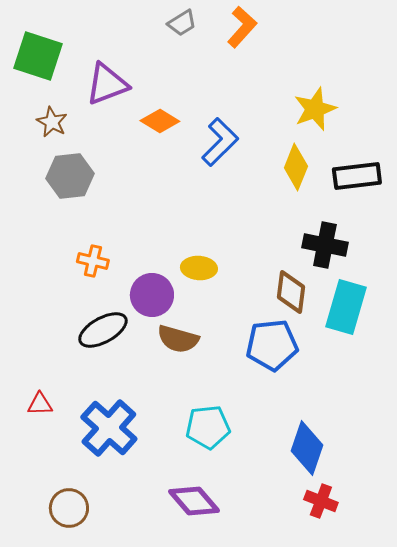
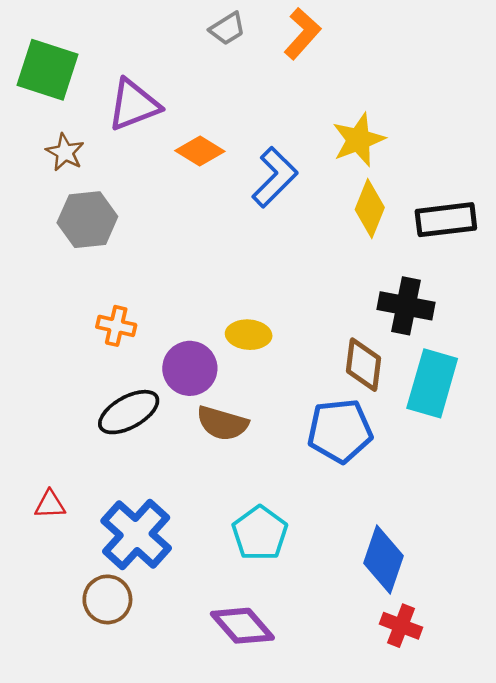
yellow star: (315, 109) -> (359, 140), moved
cyan pentagon: (208, 427) -> (260, 533), turned -30
brown circle: (69, 508) -> (107, 599), moved

